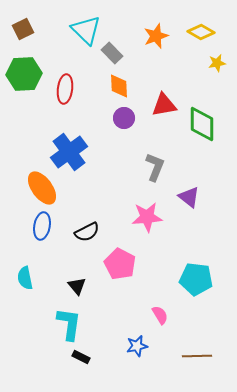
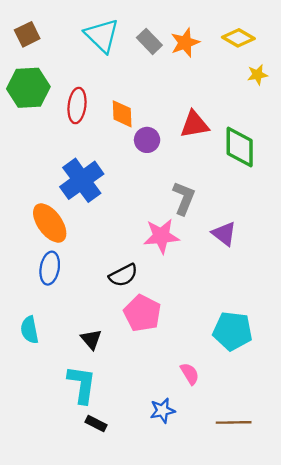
gray rectangle: (112, 53) -> (149, 41), moved
orange diamond: (119, 86) -> (122, 114), moved
pink star: (147, 217) -> (161, 236), moved
black semicircle: (87, 232) -> (123, 275), moved

